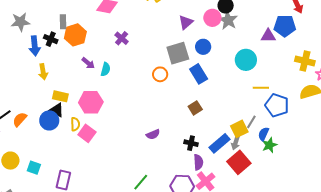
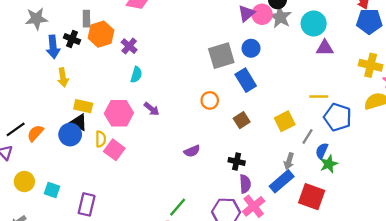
purple triangle: (186, 22) -> (246, 13), moved
blue pentagon: (285, 26) -> (369, 21), moved
purple triangle: (268, 36) -> (325, 48), moved
purple cross: (122, 38) -> (129, 46), moved
cyan circle: (246, 60) -> (314, 24), moved
purple arrow: (88, 63) -> (152, 109), moved
orange circle: (160, 74) -> (210, 100), moved
yellow square: (239, 129) -> (285, 121), moved
blue rectangle: (219, 143) -> (282, 181), moved
red square: (239, 162) -> (312, 197), moved, turned -30

